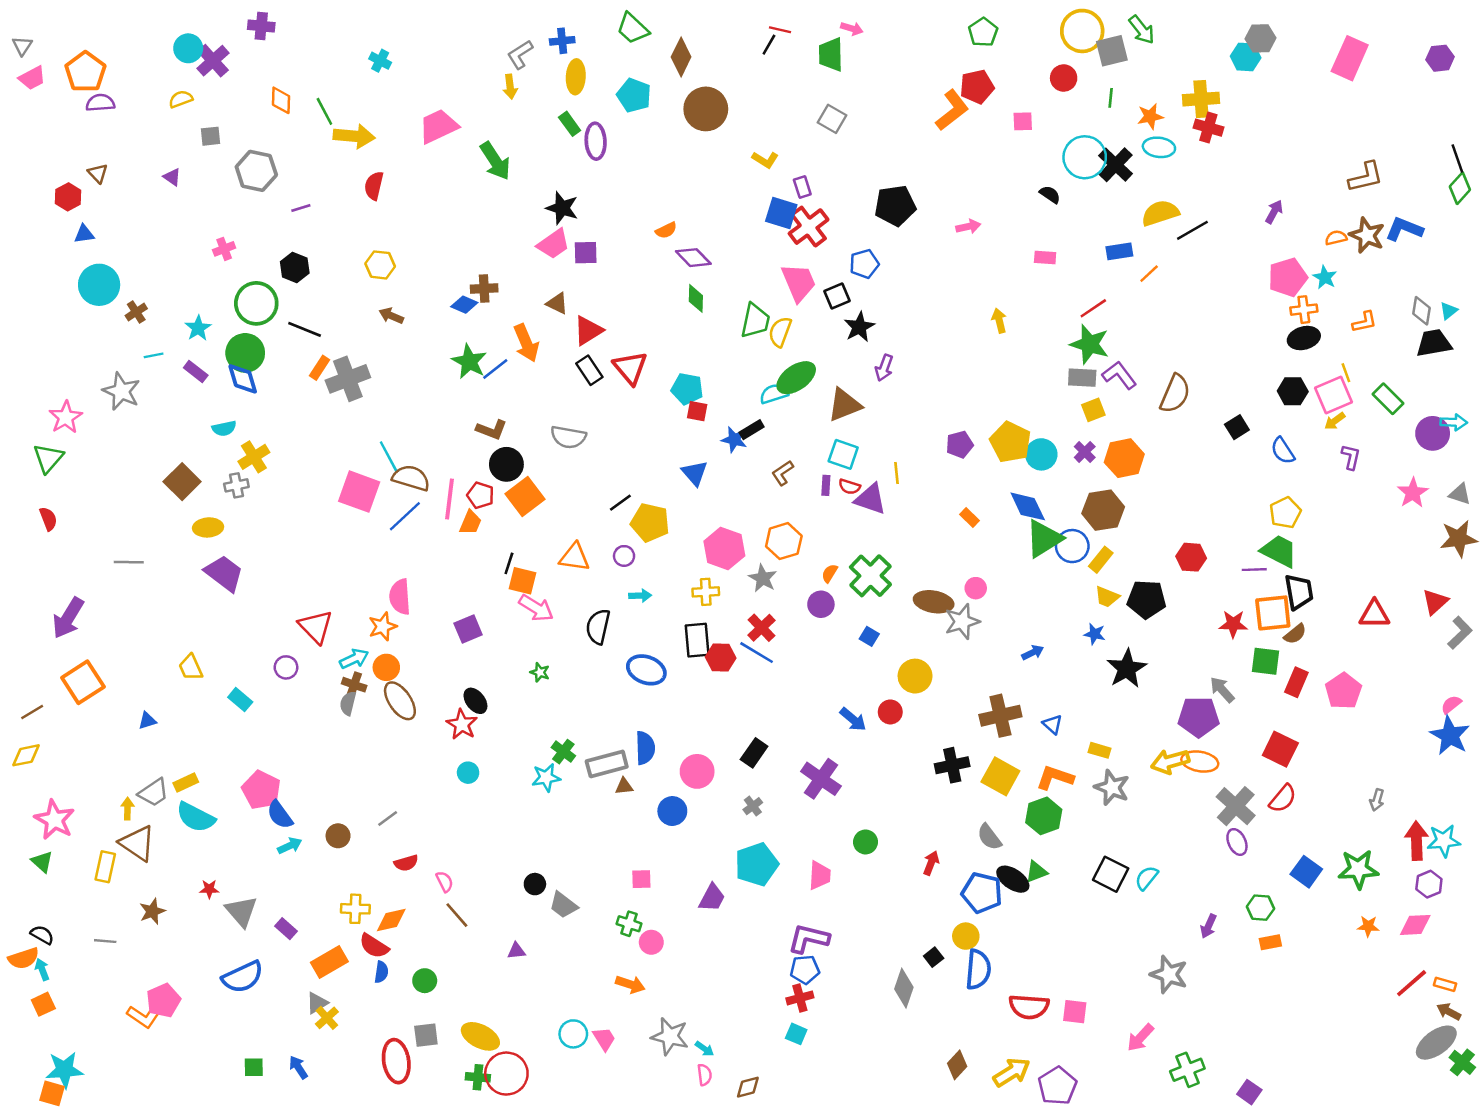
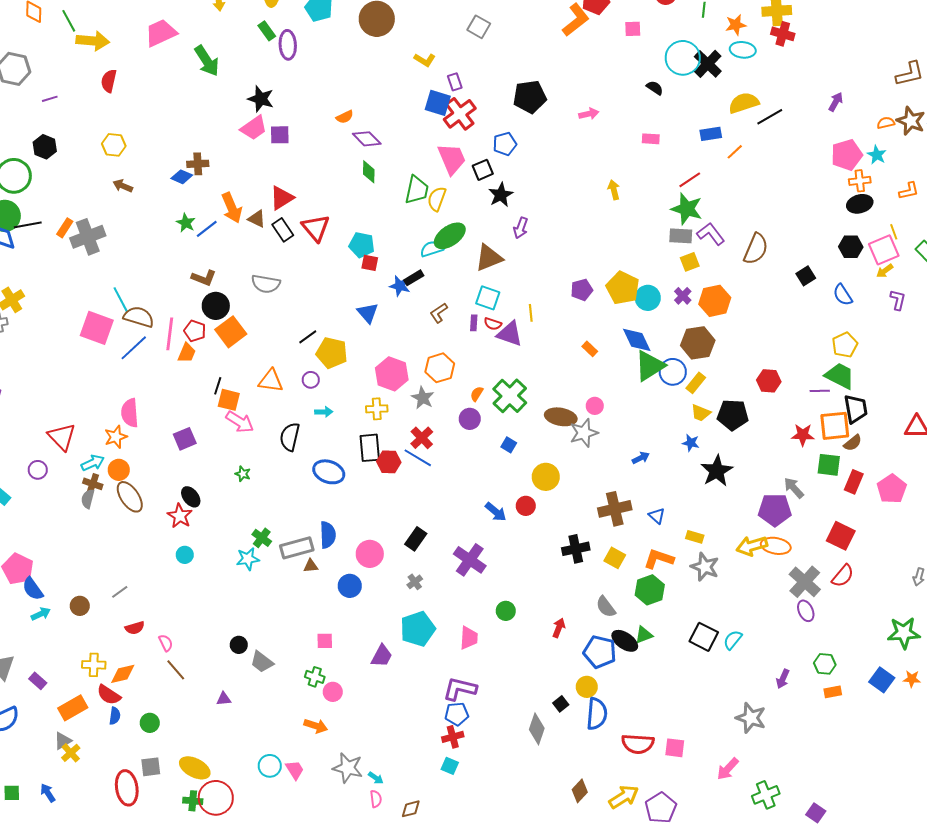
brown triangle: (557, 303) -> (257, 219), moved
black line: (305, 329) -> (28, 225), moved, turned -32
green star: (469, 362) -> (186, 223), size x0.7
yellow square: (1000, 776) -> (615, 558), size x0.7
blue square: (1306, 872) -> (882, 680), moved

